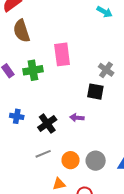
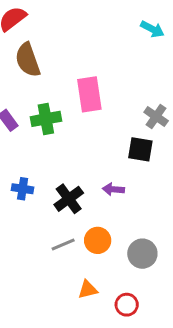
orange circle: (71, 160) -> (98, 240), moved

